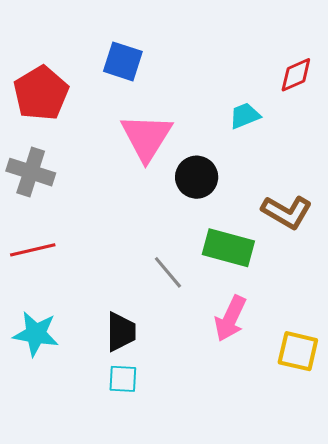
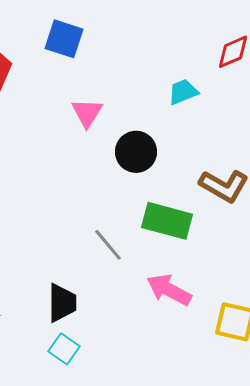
pink triangle: (146, 137) -> (87, 113), size x0.6
pink arrow: (230, 318) -> (169, 290), turned 93
cyan square: (123, 379) -> (64, 349), turned 32

